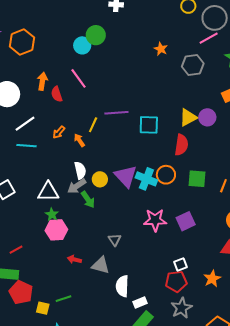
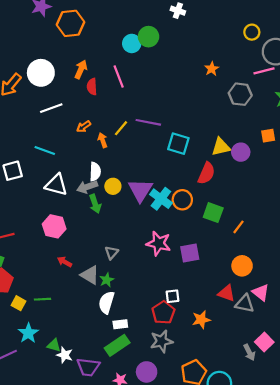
cyan line: (27, 146) -> (45, 150), moved
green star: (52, 214) -> (107, 280), moved
red pentagon: (176, 281) -> (163, 313), turned 30

